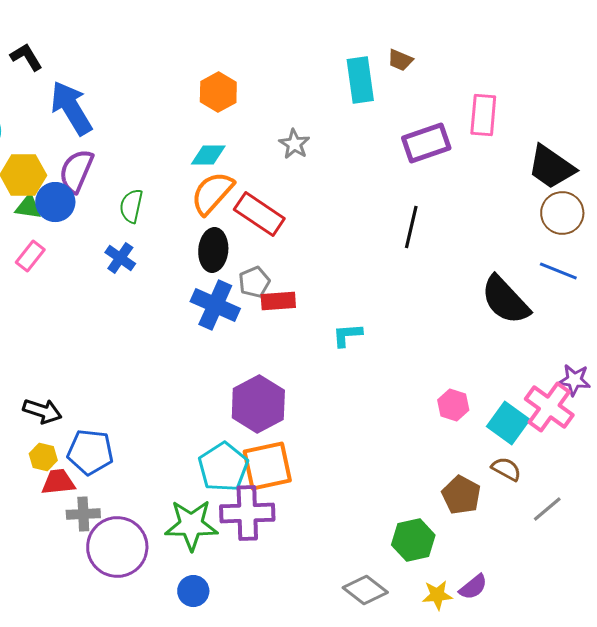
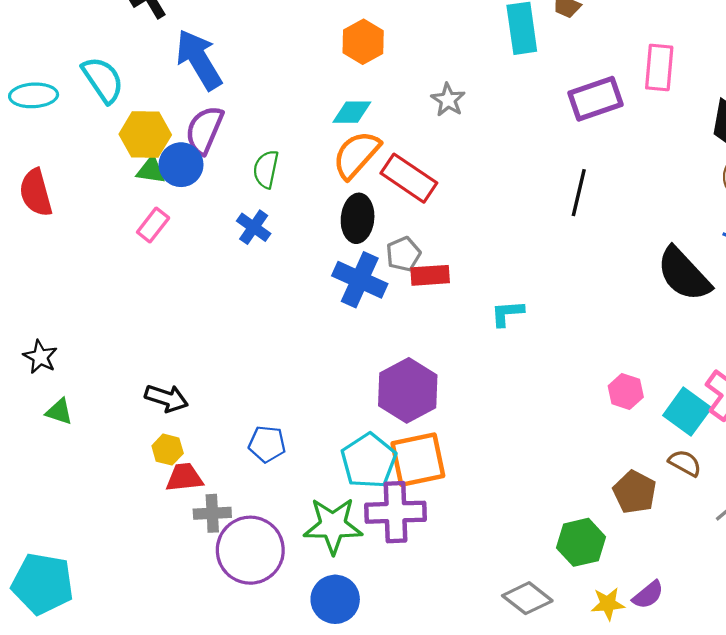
blue pentagon: (90, 452) -> (267, 444), moved, size x0.7
blue circle: (193, 591) -> (335, 599), size x1.4

